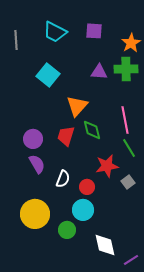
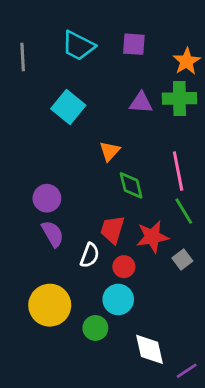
orange triangle: (77, 106) -> (110, 151), size x0.7
red trapezoid: (66, 136) -> (112, 230), moved

